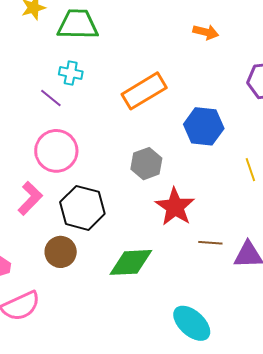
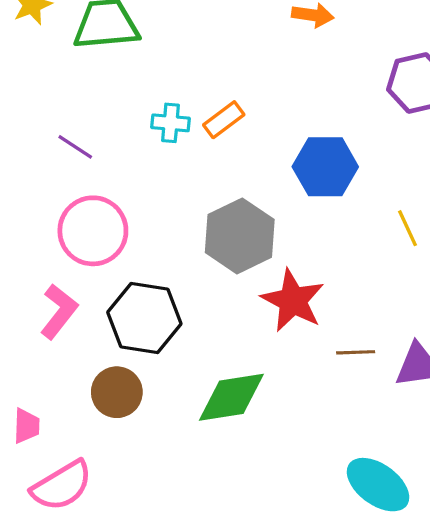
cyan cross: (71, 73) -> (171, 123), moved
orange rectangle: (144, 91) -> (224, 120), size x0.6
gray hexagon: (146, 164) -> (240, 236), size x1.4
cyan ellipse: (192, 323) -> (378, 485), moved

